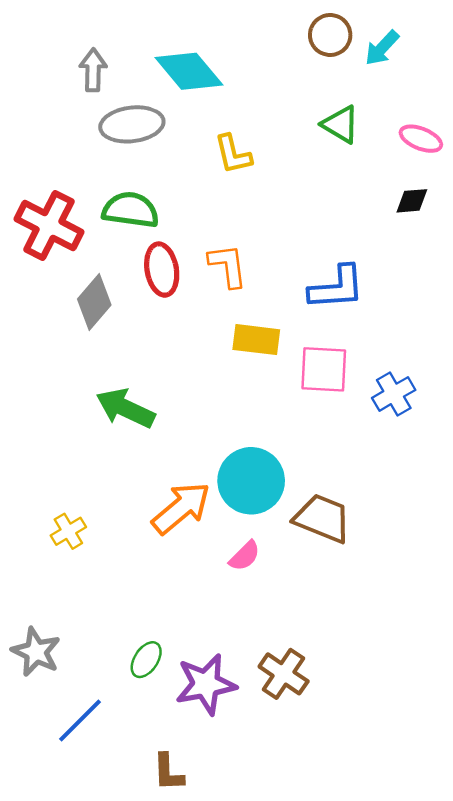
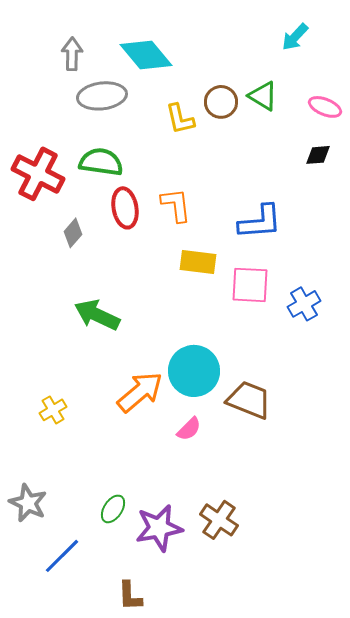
brown circle: (330, 35) -> (221, 102), moved
gray diamond: (94, 302) -> (73, 233), size x0.7

